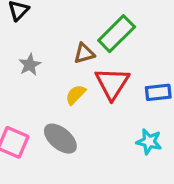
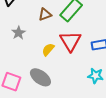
brown triangle: (84, 53) -> (45, 14), moved

